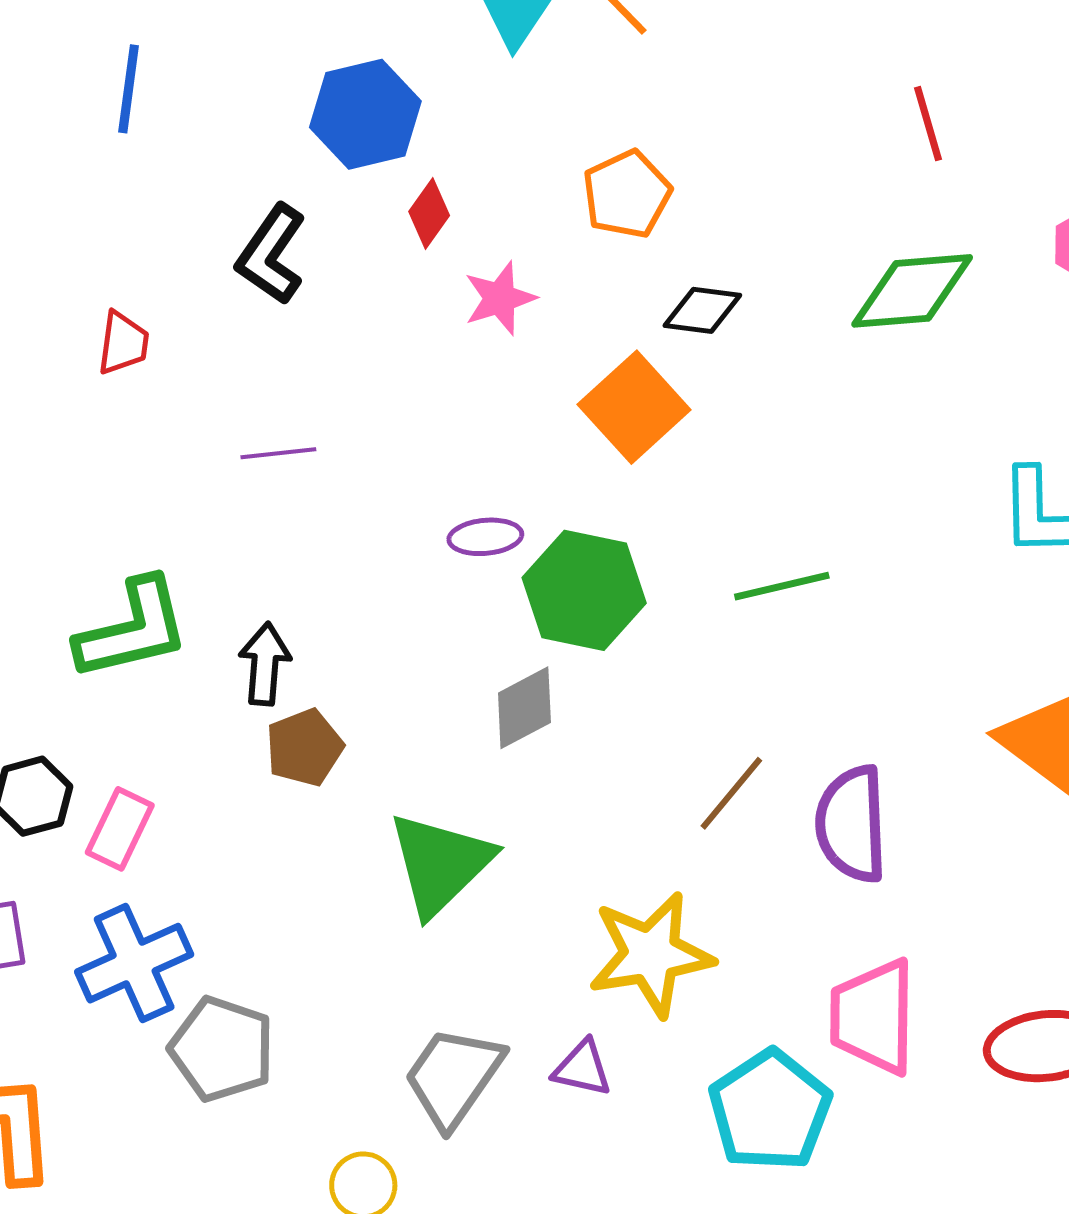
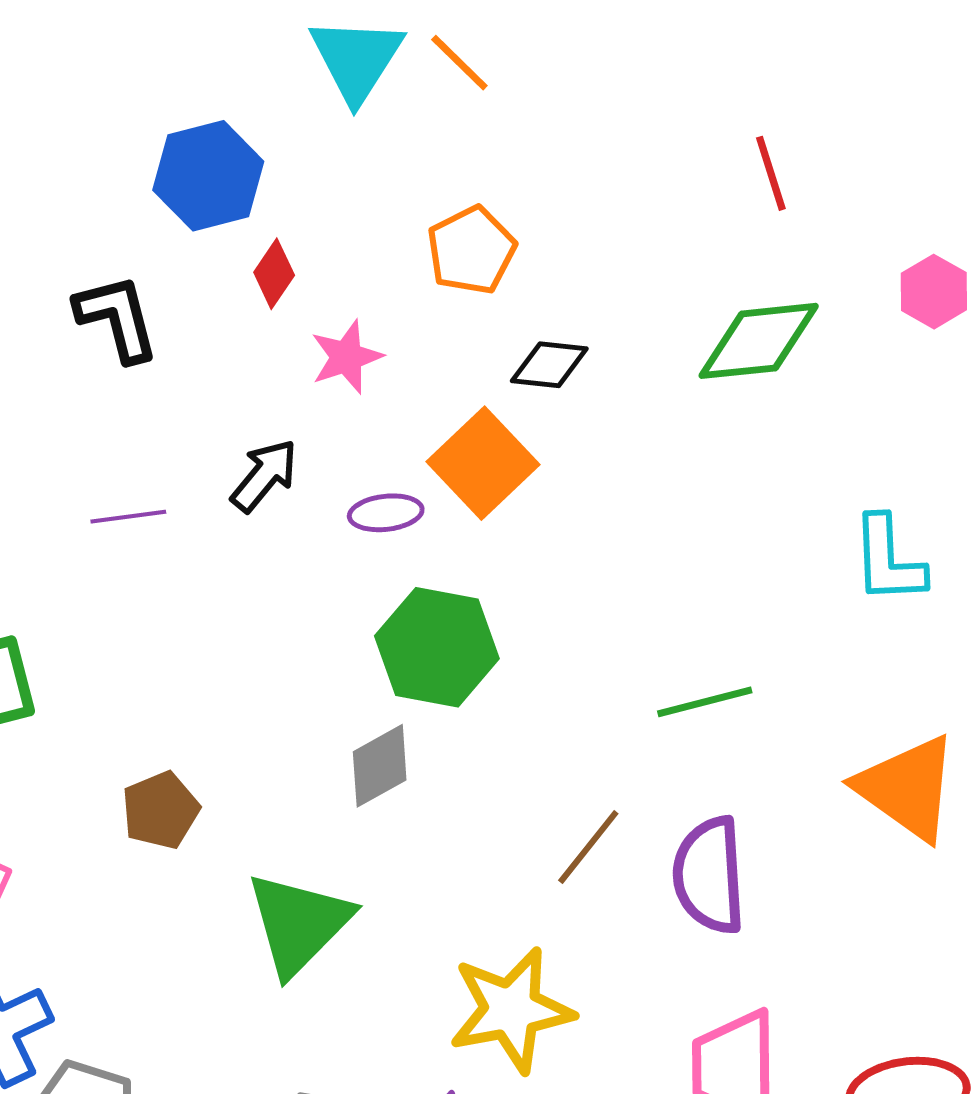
black L-shape: (271, 254) -> (117, 318), turned 132
purple ellipse: (485, 537) -> (386, 513), moved
green line: (782, 586) -> (705, 702), moved
black arrow: (265, 664) -> (264, 475), moved, turned 36

